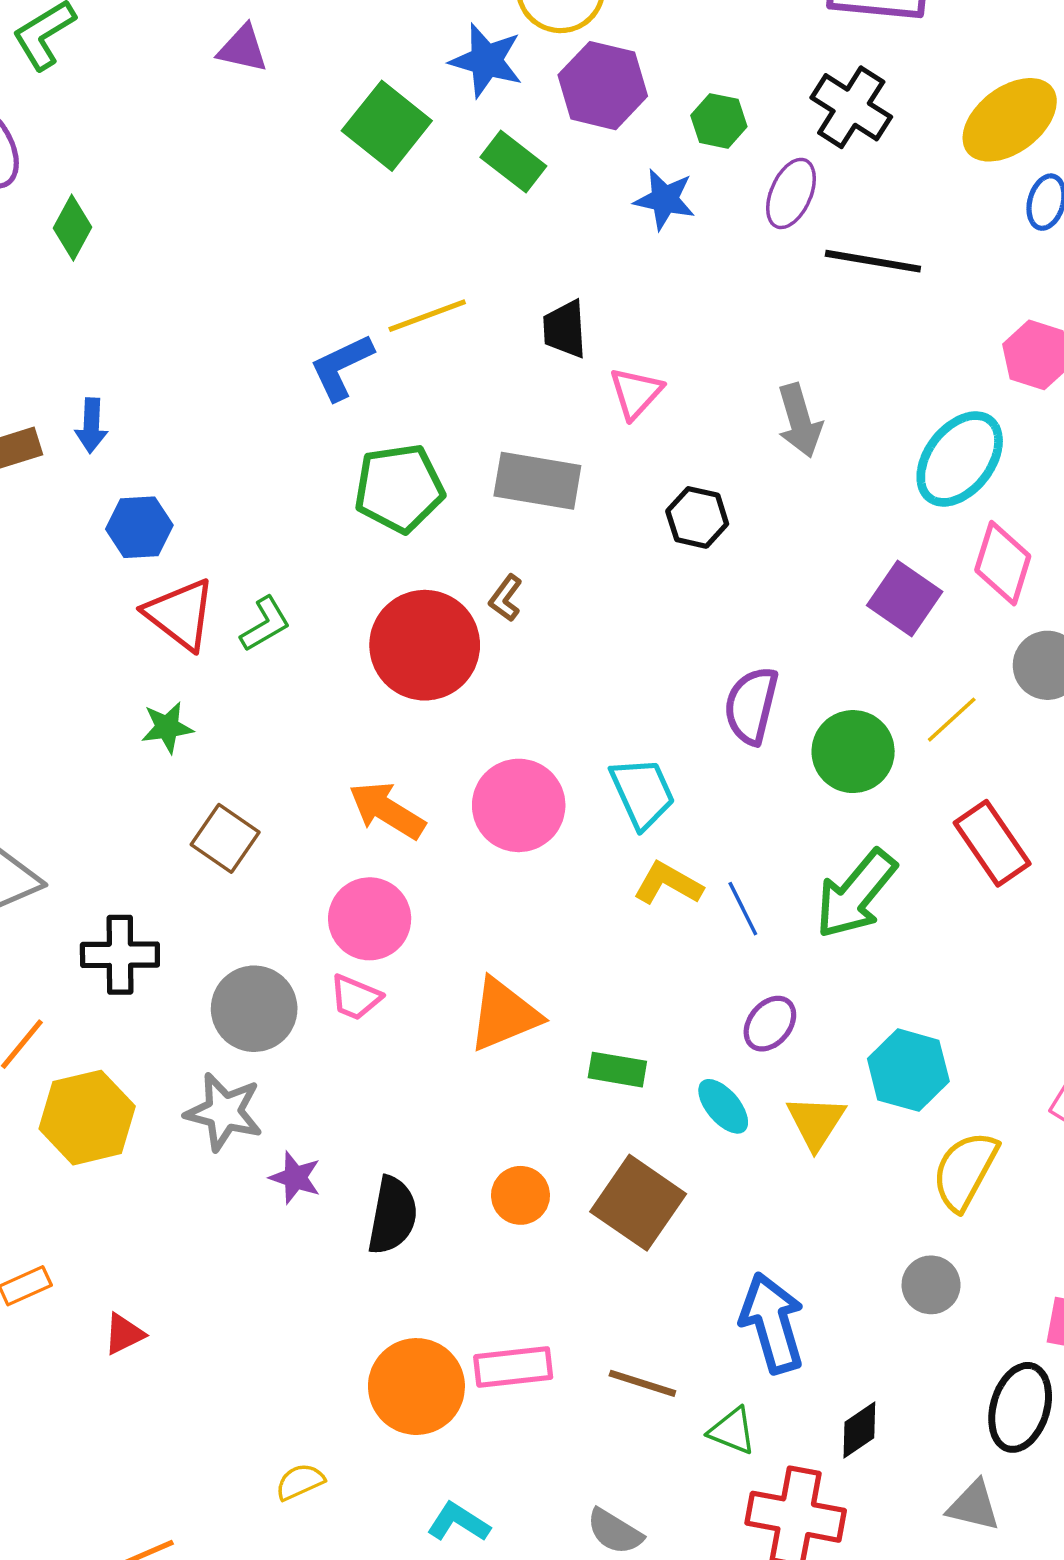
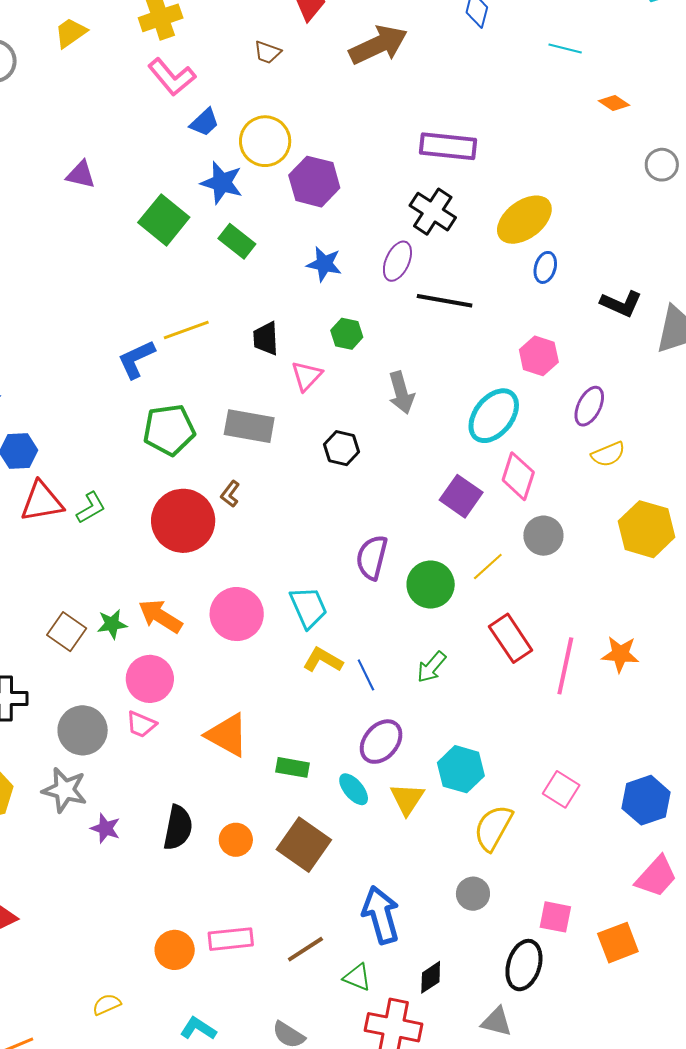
purple hexagon: (603, 86) -> (314, 182), moved
green hexagon: (719, 121) -> (347, 334), moved
red triangle: (180, 614) -> (42, 502), turned -48
green star: (167, 727) -> (112, 624), moved
green arrow: (856, 894) -> (431, 667), size x0.6
orange triangle: (504, 1015) -> (227, 735), turned 51
purple ellipse: (770, 1024) -> (381, 742), size x1.4
black semicircle: (392, 1215) -> (178, 828), moved
brown line: (642, 1383) -> (305, 949), turned -51
orange circle: (416, 1387) -> (175, 950), size x0.7

